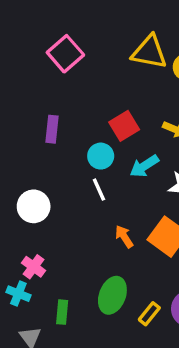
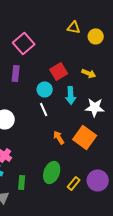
yellow triangle: (149, 52) -> (74, 27), size x0.6
pink square: (65, 54) -> (24, 43), moved
cyan arrow: (144, 166) -> (71, 95), turned -60

